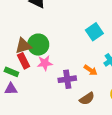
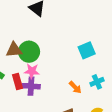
red rectangle: (24, 61) -> (17, 82), moved
purple cross: (67, 79) -> (31, 86), moved

